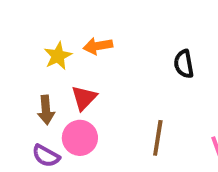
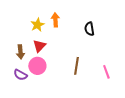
orange arrow: (98, 46) -> (55, 20), moved, turned 96
yellow star: (58, 56) -> (37, 25), moved

